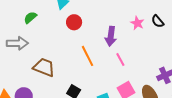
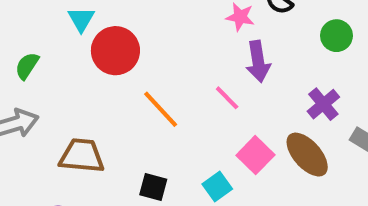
red circle: (74, 22) -> (115, 51), size x1.5
purple arrow: (111, 36) -> (258, 61), moved

